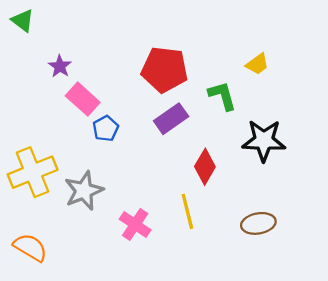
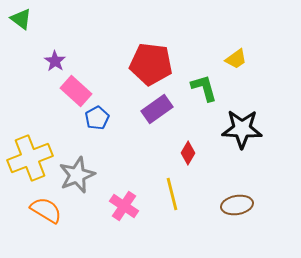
red diamond: (205, 167) -> (188, 153), size x0.7
orange semicircle: (30, 247) -> (46, 210), moved

